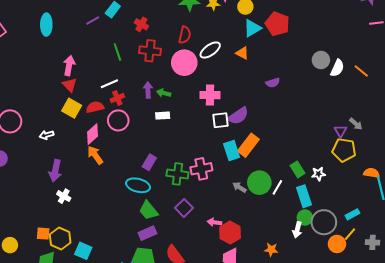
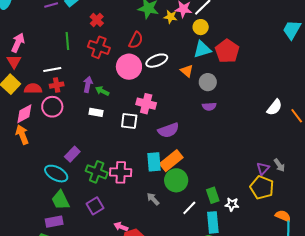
gray circle: (321, 60) -> (208, 82), moved
white square: (220, 120) -> (129, 121), moved
green circle: (259, 183) -> (176, 180), moved

